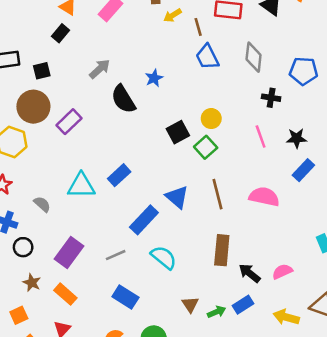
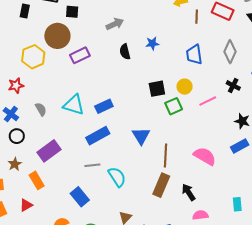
blue trapezoid: (207, 57) -> (194, 55), moved
black semicircle: (123, 99) -> (125, 52), size x0.7
pink line: (261, 137) -> (208, 101), moved, turned 66
brown line: (218, 194) -> (166, 156), moved
blue rectangle: (144, 220) -> (98, 136), moved
gray line: (116, 255) -> (92, 165), moved
black arrow: (250, 273) -> (189, 192), moved

